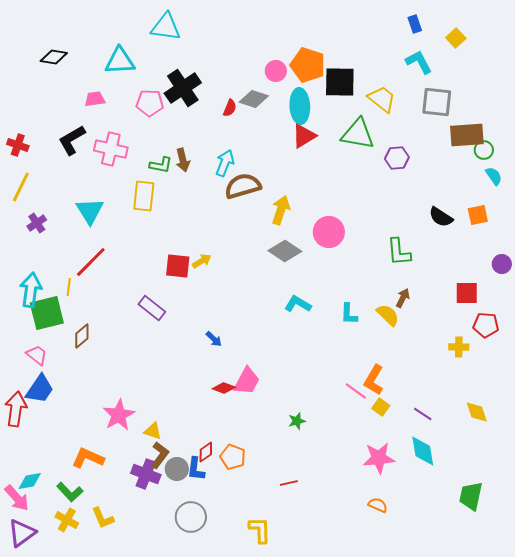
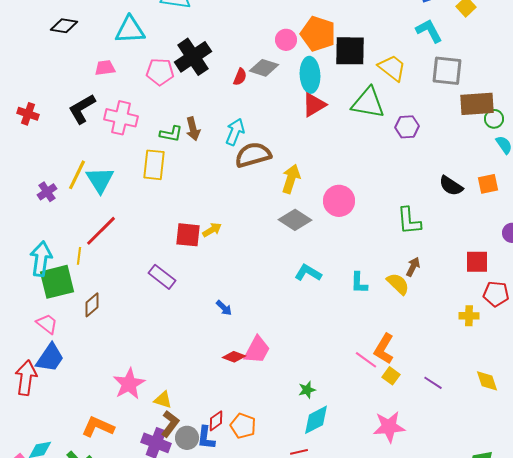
yellow line: (21, 187) -> (77, 175), moved
cyan diamond: (423, 451) -> (316, 420), moved, turned 72

